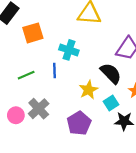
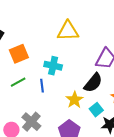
black semicircle: (111, 73) -> (93, 83), turned 90
green line: (26, 75) -> (18, 82), moved

